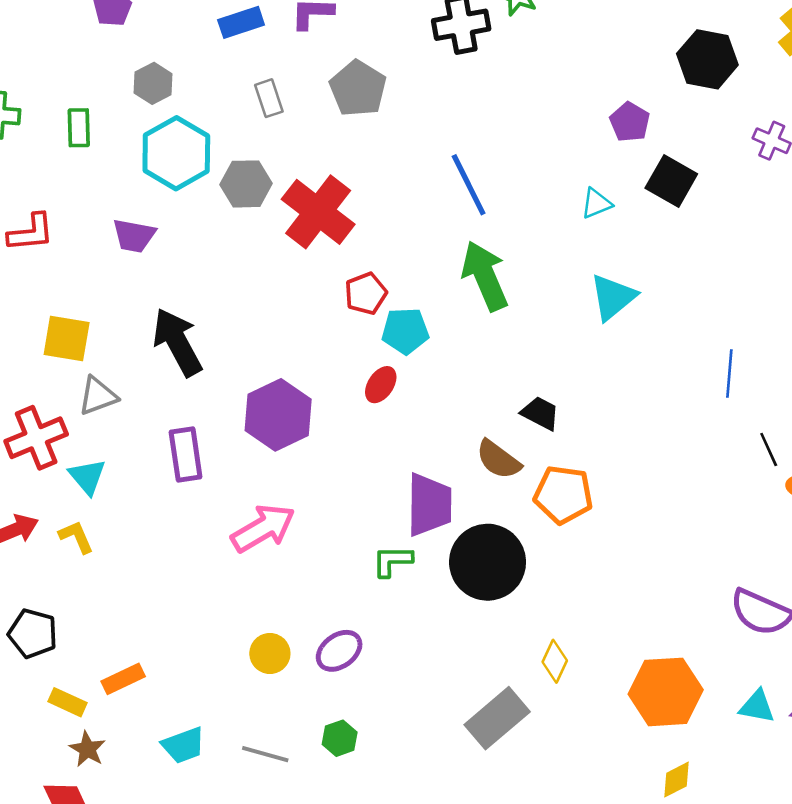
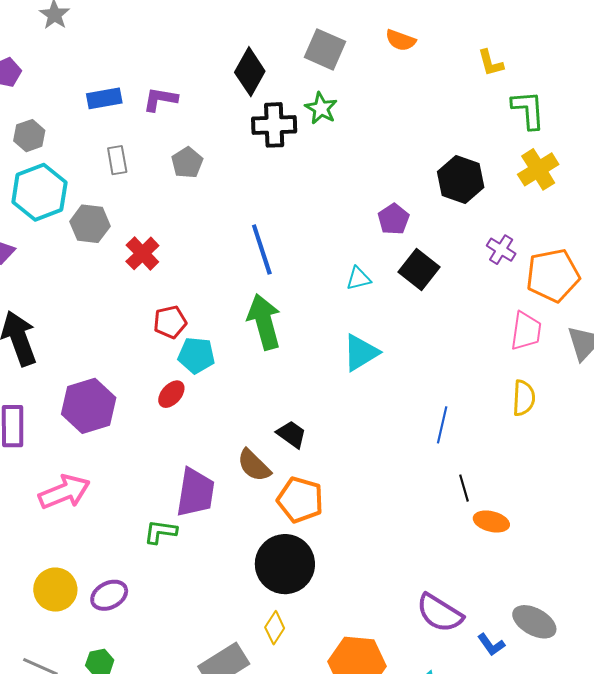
gray pentagon: (358, 89) -> (187, 163), size x0.7
red cross: (318, 212) -> (142, 253), size x0.6
black circle: (488, 562) -> (285, 564), moved
yellow circle: (270, 653) -> (55, 590), size x1.4

